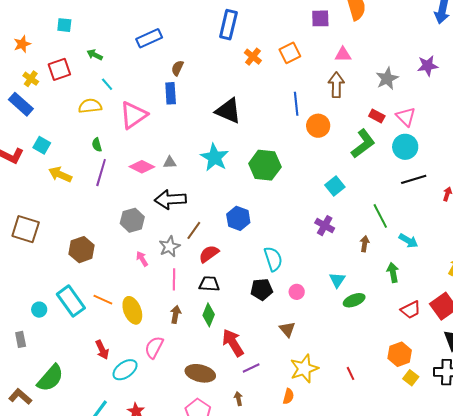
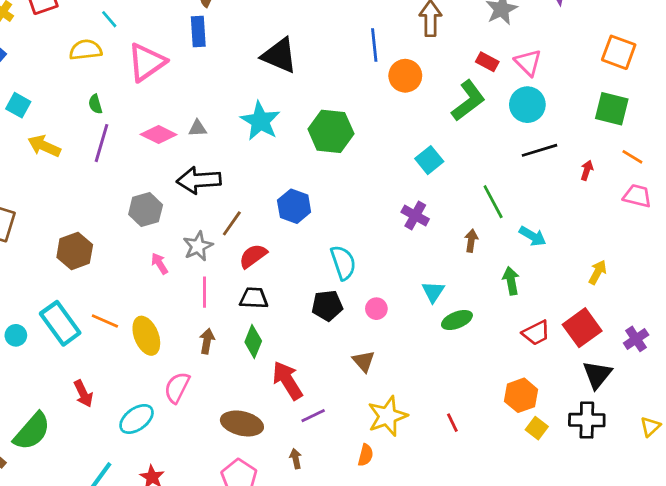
red arrow: (102, 350) -> (83, 394), moved

